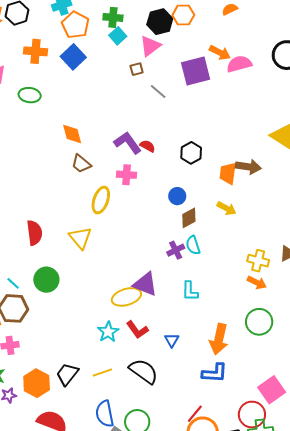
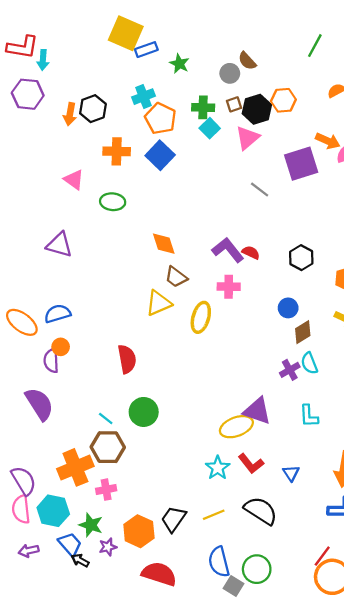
brown square: (137, 69) -> (234, 104), moved
yellow triangle: (80, 238) -> (159, 303), moved, turned 50

